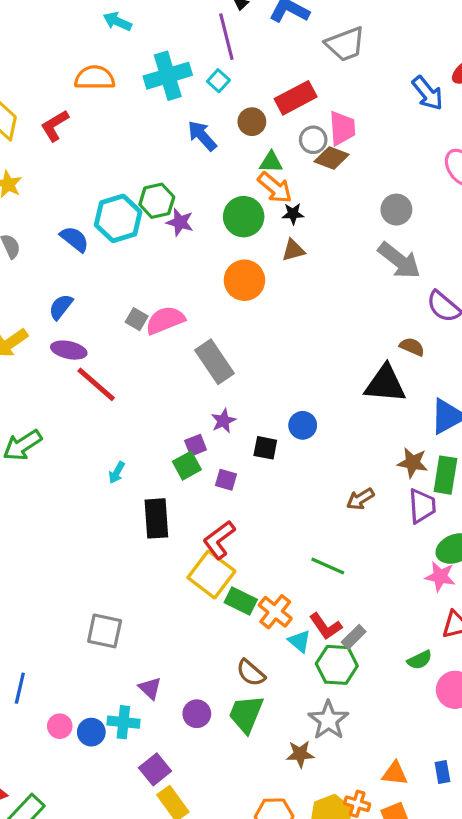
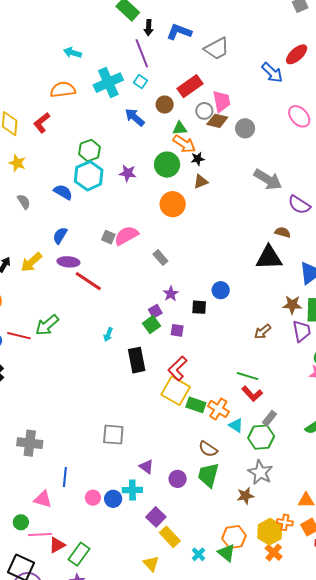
green hexagon: (157, 201) -> (89, 151), moved
gray circle: (396, 210) -> (245, 128), moved
gray rectangle: (214, 362) -> (160, 258), size x0.6
red L-shape: (326, 626) -> (252, 394), moved

